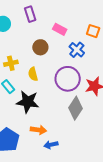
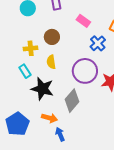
brown circle: (40, 47) -> (52, 37), moved
gray diamond: (76, 108) -> (72, 101), moved
blue arrow: (51, 145) -> (60, 134), turned 72

